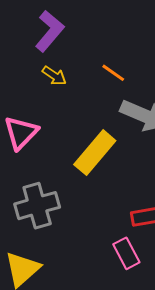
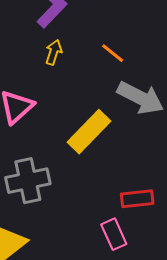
yellow arrow: (54, 76) -> (54, 52), turned -110

